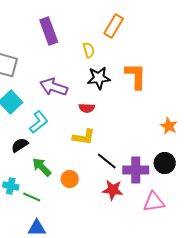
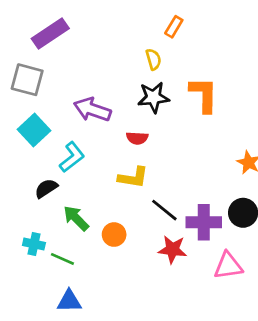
orange rectangle: (114, 26) -> (174, 27), size x0.7
purple rectangle: (49, 31) -> (50, 34), moved, turned 76
yellow semicircle: (89, 50) -> (153, 59), moved

